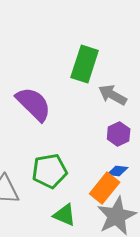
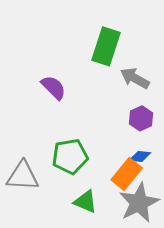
purple semicircle: (34, 104) -> (54, 87), size x0.7

